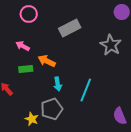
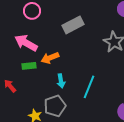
pink arrow: (23, 46) -> (26, 43), size x1.6
orange arrow: (47, 61) -> (50, 58), turned -48

